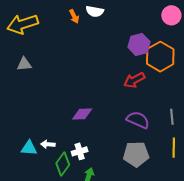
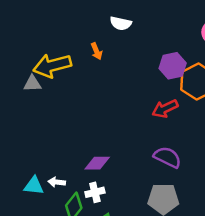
orange arrow: (74, 16) -> (97, 51), moved
yellow arrow: (23, 24) -> (52, 66), moved
purple diamond: (82, 114) -> (97, 163), moved

